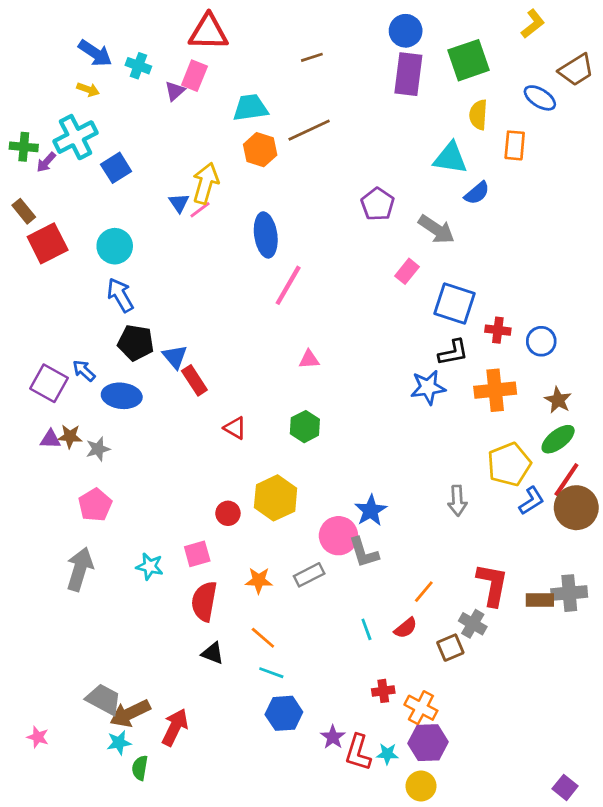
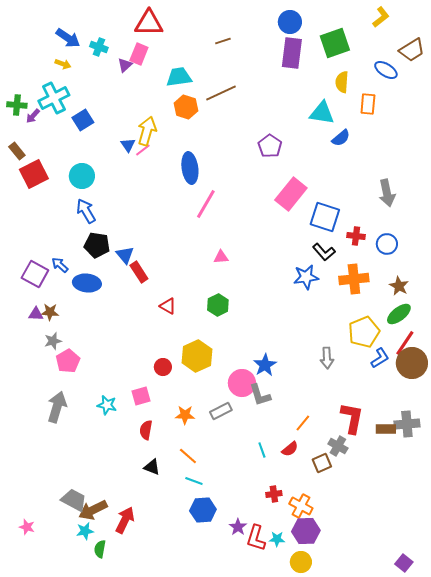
gray arrow: (436, 229) -> (387, 193), moved, turned 44
pink rectangle: (407, 271) -> (291, 194), size x1.8
black L-shape: (453, 352) -> (324, 252), turned 60
gray star: (98, 449) -> (53, 341), moved
red semicircle: (204, 601) -> (146, 430), size x0.7

